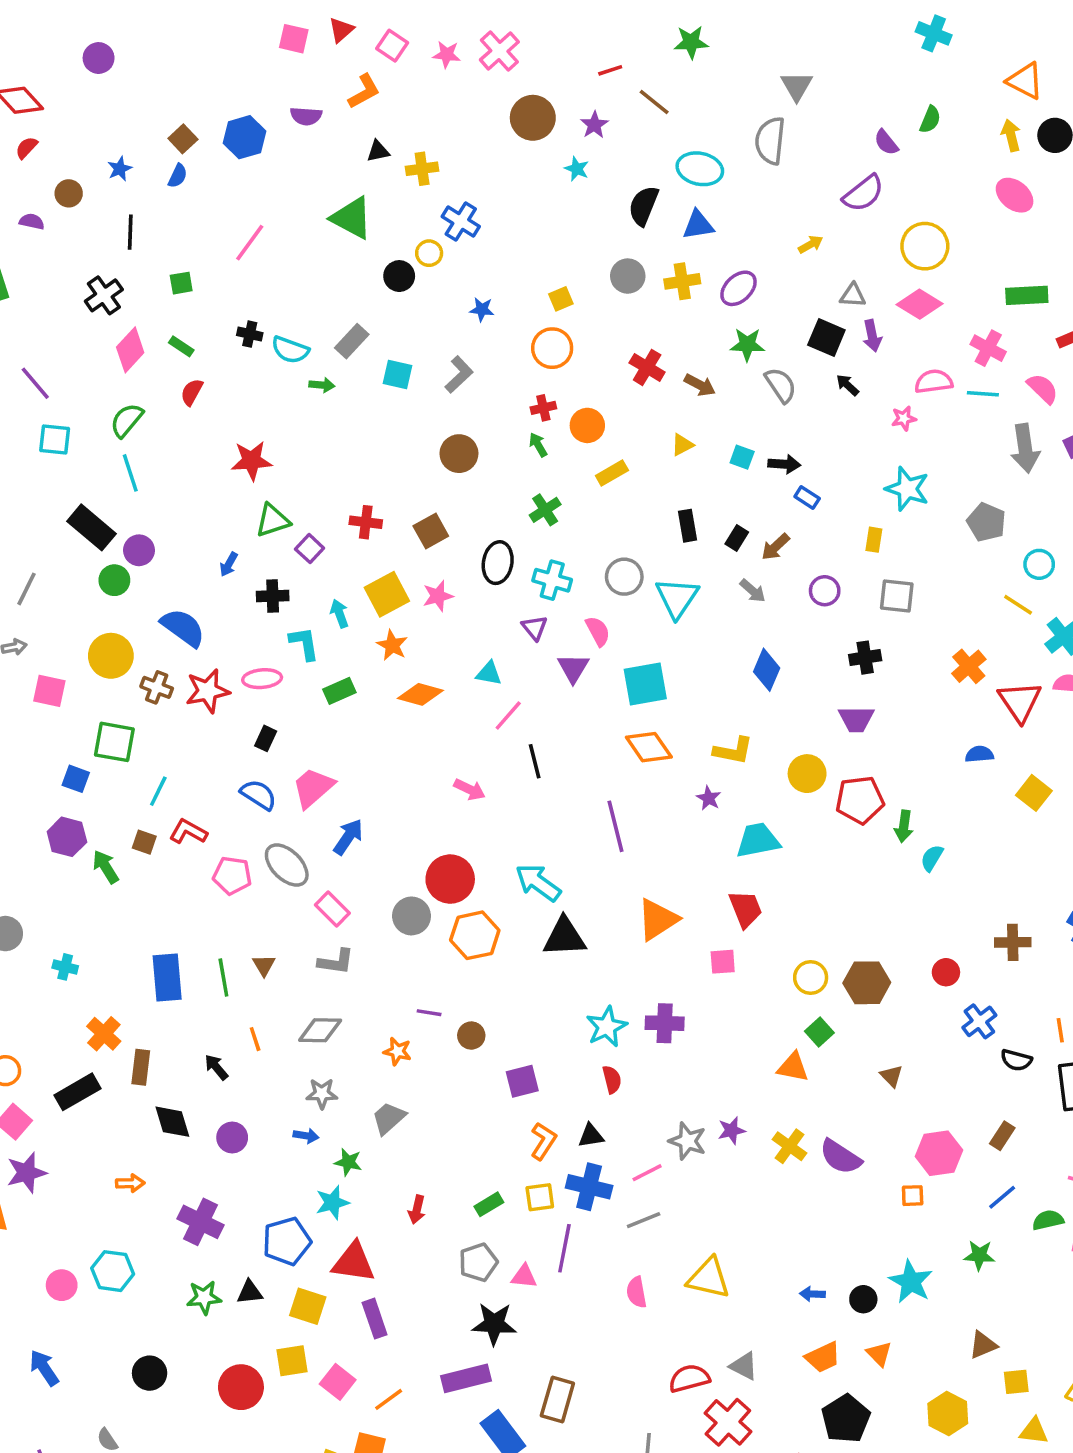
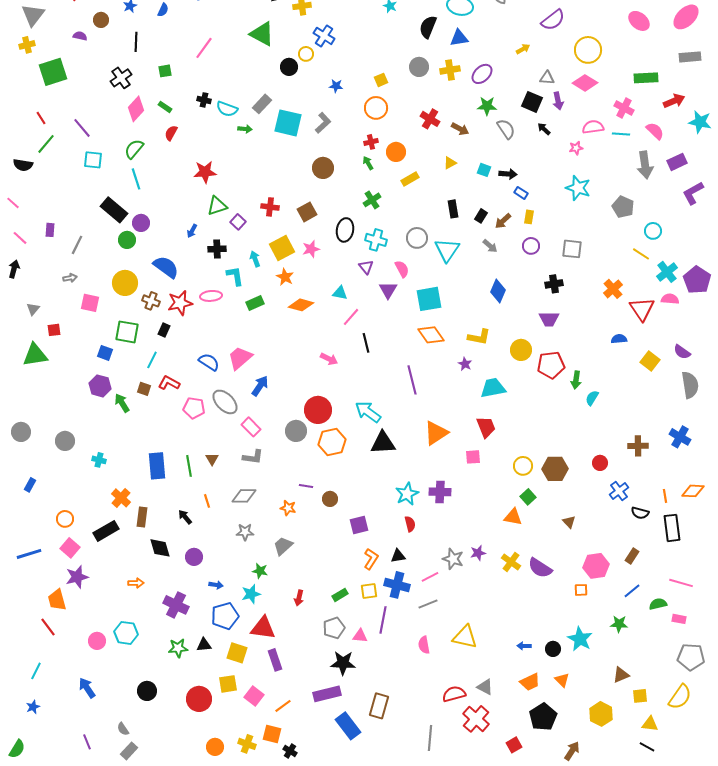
cyan square: (397, 374) -> (288, 123), size x1.6
yellow rectangle: (874, 540) -> (529, 217), moved
black rectangle: (266, 738) -> (164, 330), moved
blue arrow: (306, 1136) -> (216, 585), moved

